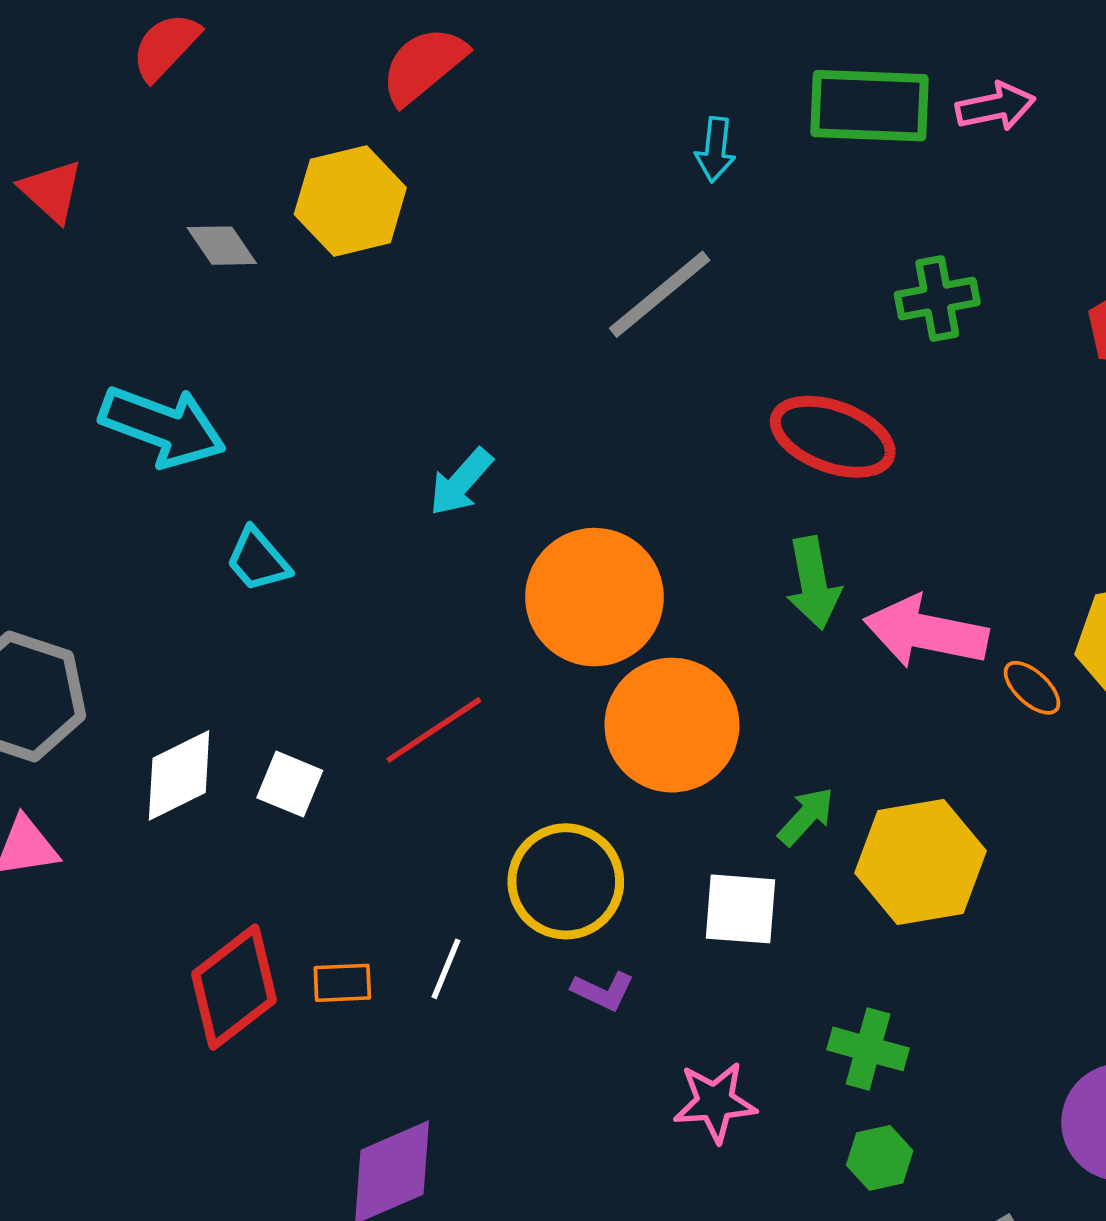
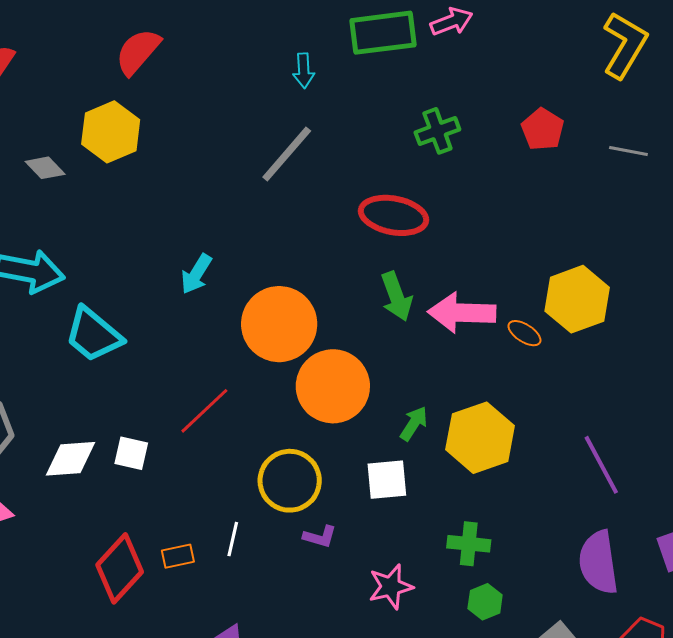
cyan trapezoid: (258, 560) -> (93, 335), size x1.6
white diamond: (179, 775) -> (70, 459), turned 32

